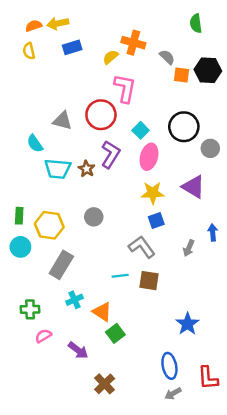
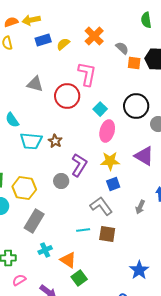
orange cross: (133, 43) -> (94, 36), turned 30
yellow semicircle: (111, 57) -> (63, 44), moved
gray triangle: (62, 121) -> (35, 84), moved
purple L-shape: (111, 154) -> (79, 165), moved

